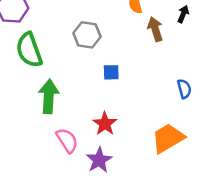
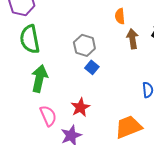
gray hexagon: (87, 35) -> (84, 45), moved
blue square: (111, 72) -> (92, 67), turned 32

